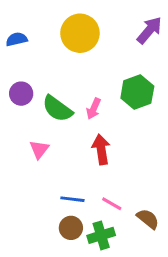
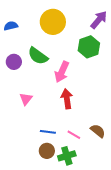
green hexagon: (137, 92) -> (89, 47), moved
green semicircle: (57, 109) -> (38, 56), moved
pink arrow: (94, 109) -> (62, 72), size x1.5
brown semicircle: (148, 219) -> (98, 131), moved

